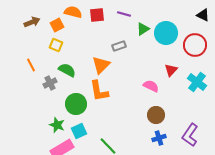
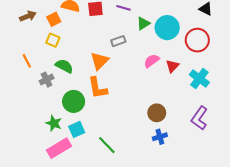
pink semicircle: (151, 86) -> (152, 61), moved, turned -63
purple L-shape: (190, 135) -> (199, 118), moved

